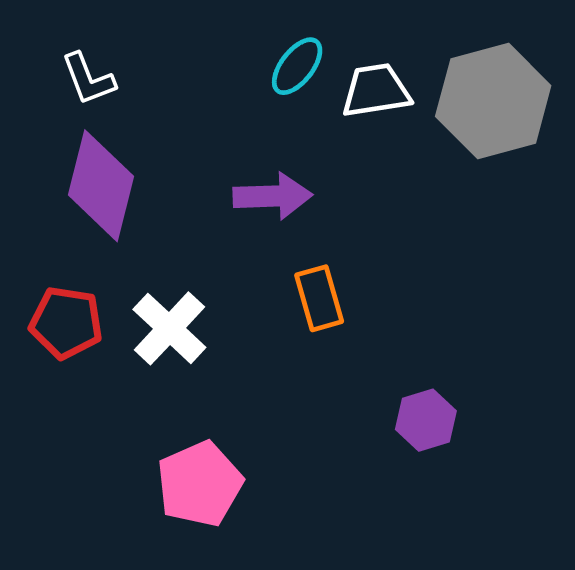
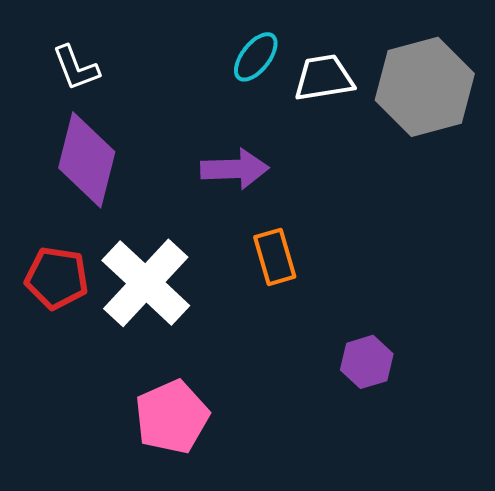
white cross: (169, 328) -> (146, 283), size x1.4

